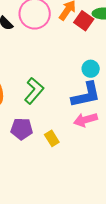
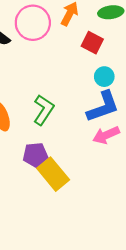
red square: (84, 21) -> (92, 43), moved
yellow rectangle: (52, 138) -> (53, 174), moved, size x1.8

